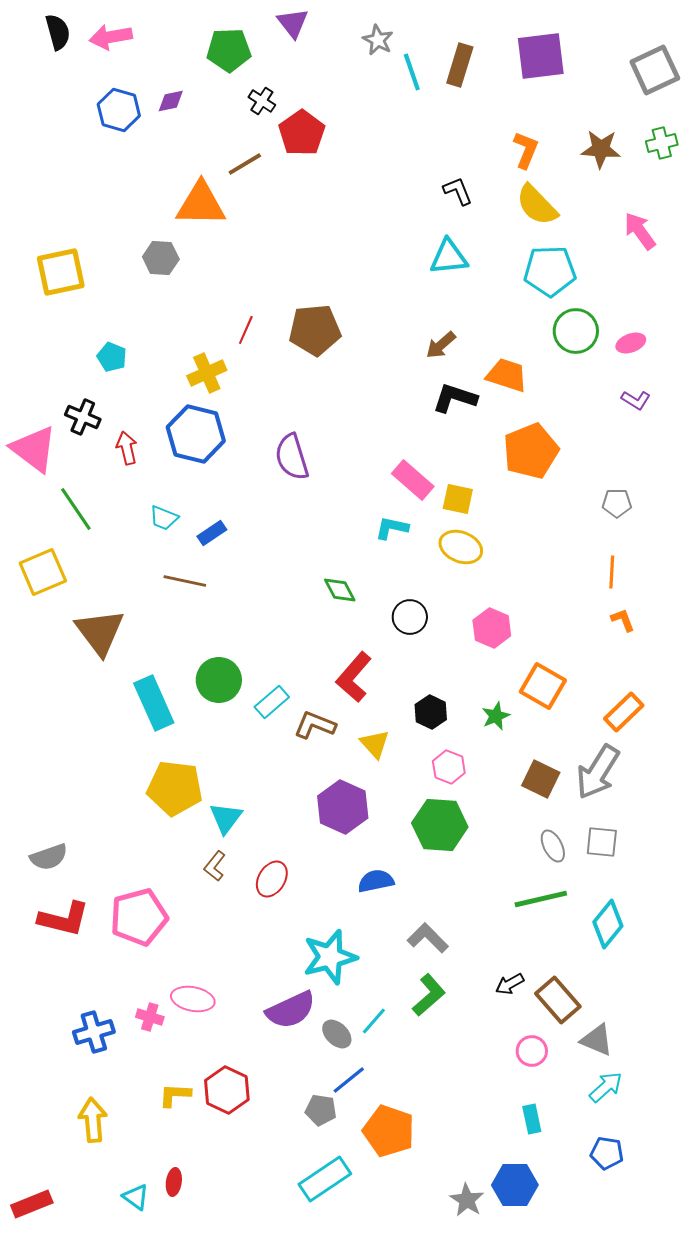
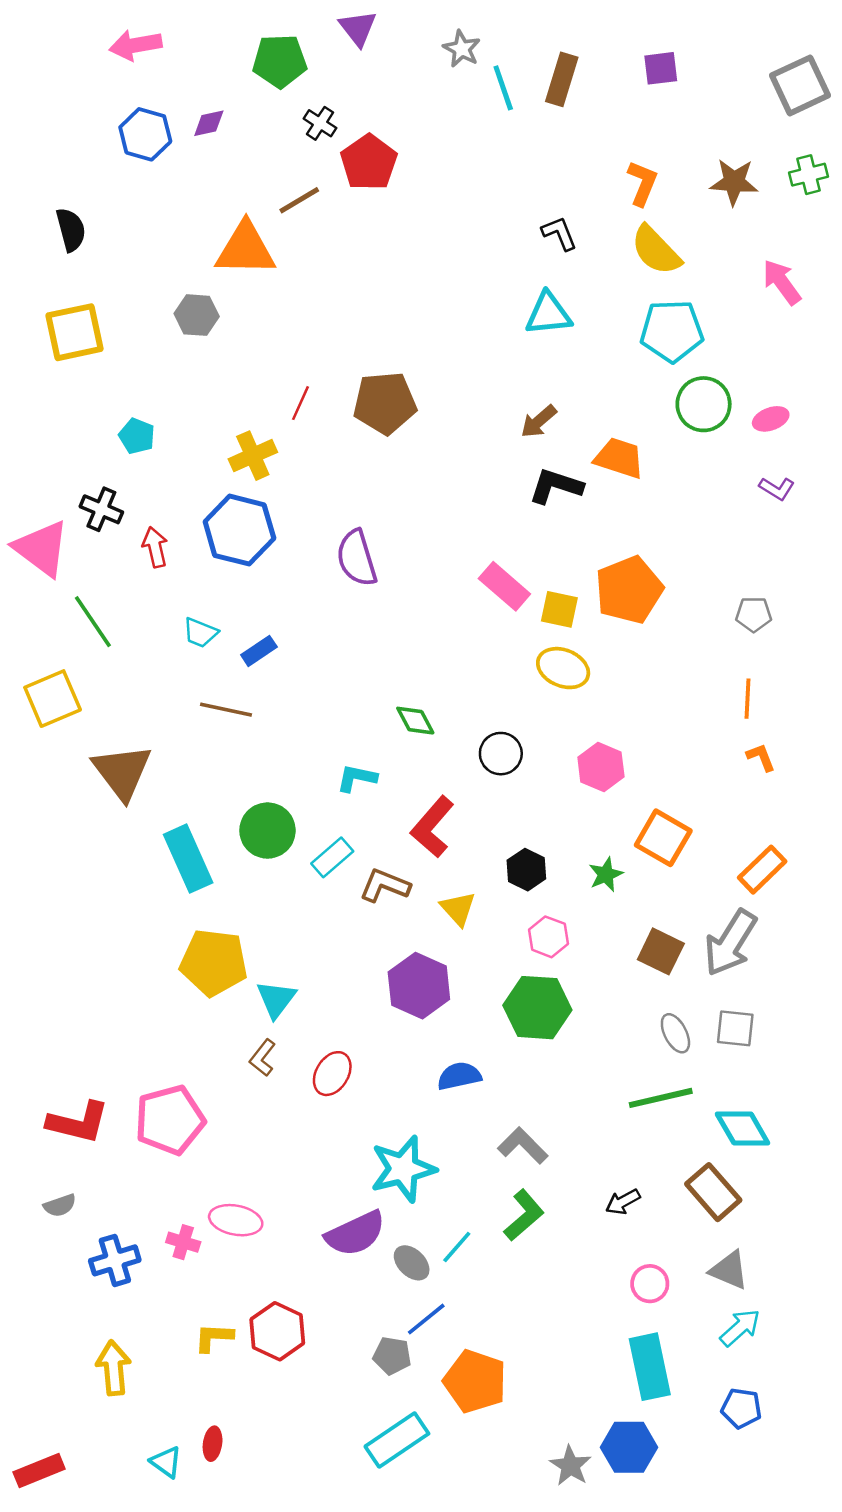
black semicircle: (58, 32) -> (71, 230), moved
purple square: (541, 56) -> (661, 68), size x0.6
orange pentagon: (531, 451) -> (629, 590), moved
cyan L-shape: (392, 528) -> (357, 778), moved
gray semicircle: (49, 857) -> (60, 1205), moved, size x0.7
cyan diamond: (608, 924) -> (743, 1129), turned -69
brown rectangle: (558, 1000) -> (713, 1192), moved
cyan rectangle: (532, 1119) -> (650, 1367), size x1.8

